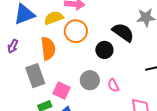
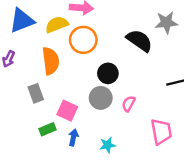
black circle: (104, 50) -> (108, 73), moved
gray rectangle: (35, 76) -> (36, 93), size x0.7
pink semicircle: (113, 85) -> (129, 104), turned 56

